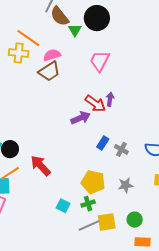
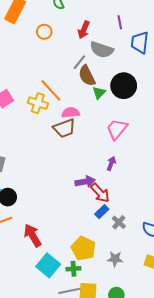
purple arrow: (110, 99) -> (111, 163), moved
red arrow: (95, 103) -> (100, 193), moved
red arrow: (41, 166) -> (33, 235), moved
cyan square: (63, 206) -> (48, 265), size x1.6

